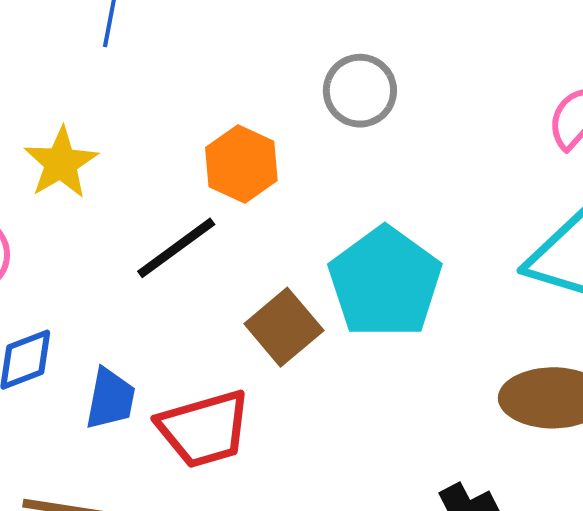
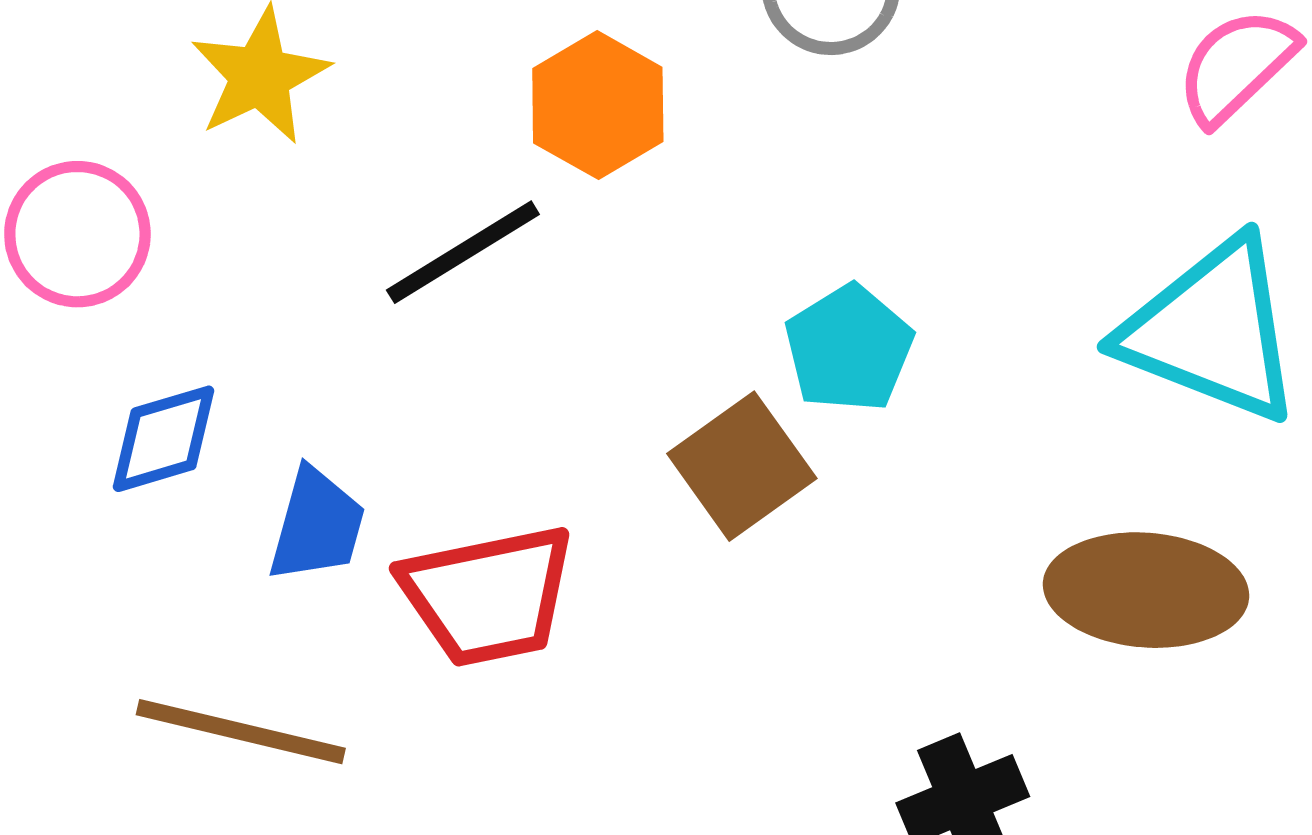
cyan pentagon: (385, 282) -> (849, 349), size x0.6
brown square: (284, 327) -> (742, 466), moved

